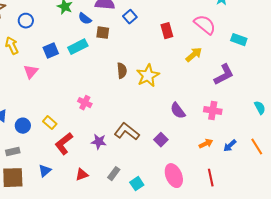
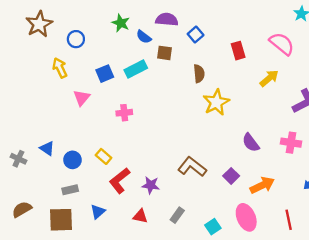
brown semicircle: (122, 71) -> (199, 74), moved
pink cross: (85, 103) -> (124, 113), moved, turned -32
purple star: (99, 142) -> (151, 185), moved
orange arrow: (206, 144) -> (262, 185), moved, size x1.5
gray rectangle: (13, 152) -> (70, 190), moved
red triangle: (82, 175) -> (140, 216), turned 32
cyan square: (137, 184) -> (213, 227), moved

